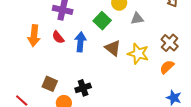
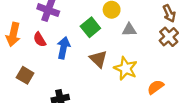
brown cross: (170, 43) -> (169, 37), moved
brown square: (50, 84) -> (25, 75), moved

